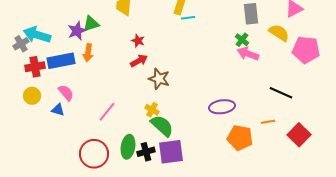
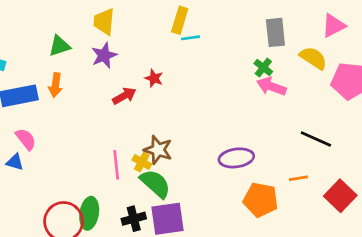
purple star: (77, 31) -> (104, 55), moved
red star: (138, 41) -> (154, 78), moved
brown star: (159, 79) -> (158, 150), moved
pink line: (107, 112) -> (116, 165), moved, turned -45
green ellipse: (128, 147) -> (89, 213), moved

